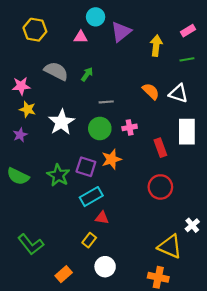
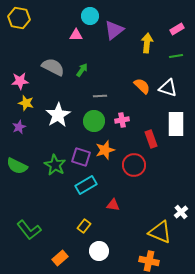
yellow hexagon: (35, 30) -> (19, 18), moved
red circle: (160, 187) -> (134, 165), moved
red triangle: (102, 218) -> (113, 205), moved

